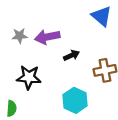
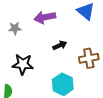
purple arrow: (47, 37) -> (45, 17), moved

